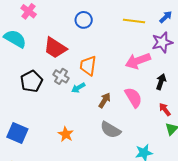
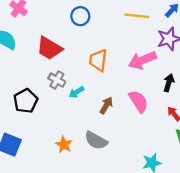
orange trapezoid: (88, 66) -> (98, 60), moved
black pentagon: (31, 81) -> (26, 101), moved
gray semicircle: (110, 130) -> (96, 140), moved

